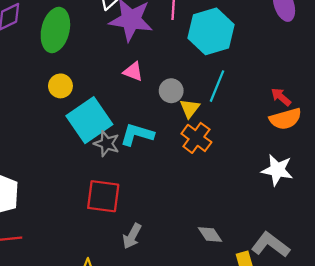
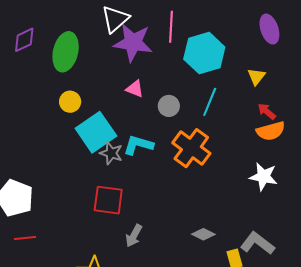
yellow triangle: (190, 108) -> (256, 77), moved
orange cross: (196, 138) -> (191, 148), size x1.4
gray diamond: (210, 235) -> (203, 234), turned -30

